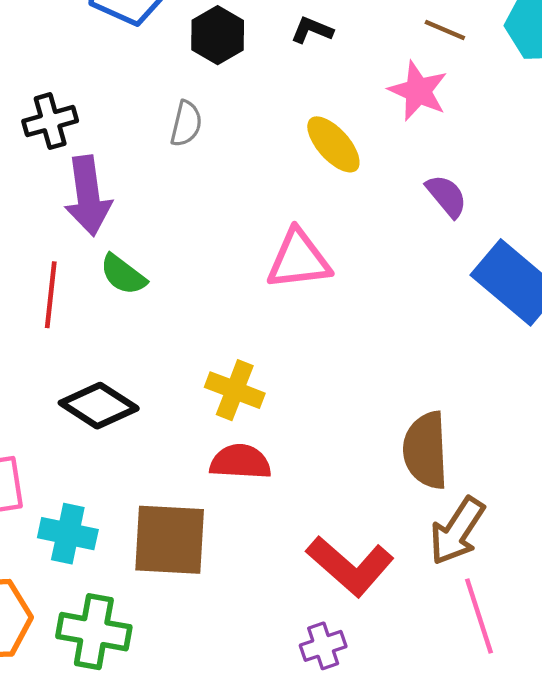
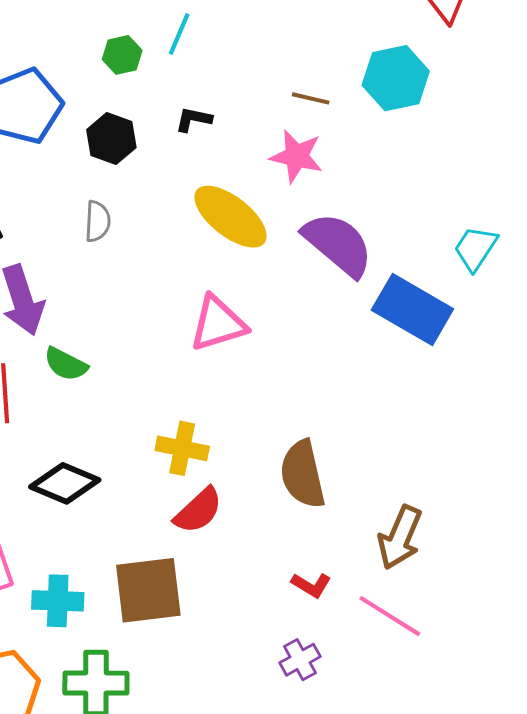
yellow ellipse: (333, 144) -> (230, 217), size x1.4
purple semicircle: (446, 196) -> (338, 244), size x1.8
brown semicircle: (426, 450) -> (303, 474), moved
red semicircle: (240, 462) -> (198, 511), turned 144
red L-shape: (350, 566) -> (311, 585), size x0.5
pink line: (479, 616) -> (390, 616), moved, turned -30

